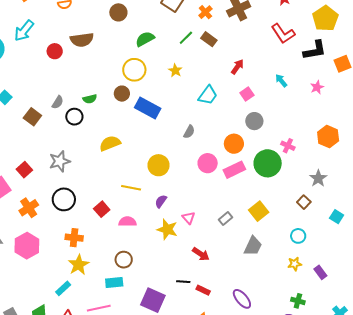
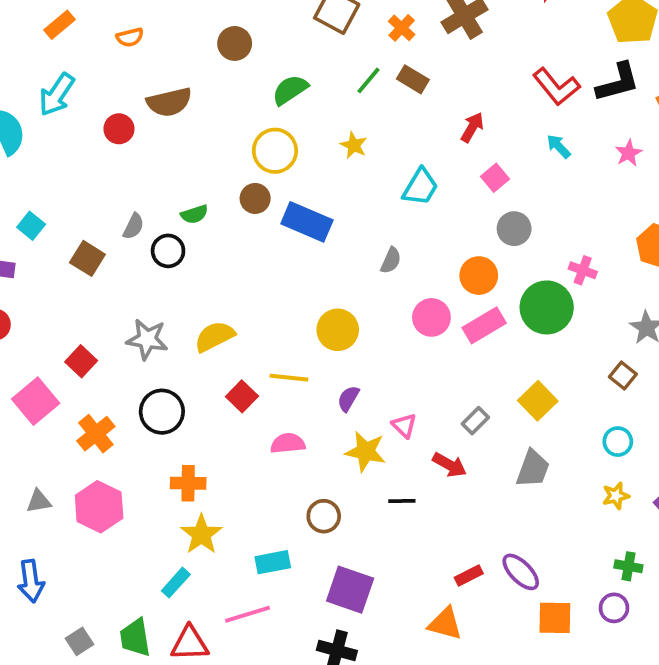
red L-shape: (283, 34) -> (556, 87), moved
yellow semicircle: (110, 143) -> (215, 336), moved
gray star: (60, 161) -> (147, 339), turned 30
red square: (102, 209) -> (242, 396), moved
red arrow: (201, 254) -> (449, 465), moved
brown circle: (124, 260) -> (324, 516), moved
black line: (183, 282) -> (402, 501), moved
red rectangle: (203, 290) -> (469, 576), moved, turned -48

